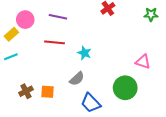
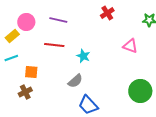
pink triangle: (143, 62) -> (130, 46), moved
green circle: (125, 88) -> (140, 91), moved
orange square: (47, 92) -> (31, 72), moved

